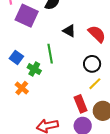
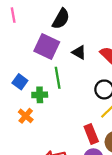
purple square: (27, 16) -> (47, 47), moved
green cross: (34, 69) -> (40, 95), turned -32

